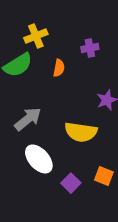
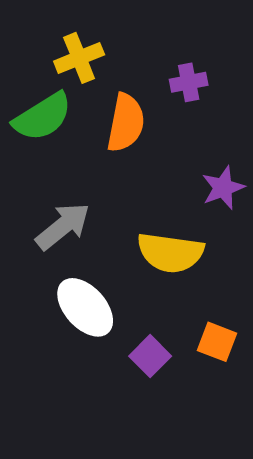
orange semicircle: (59, 68) -> (126, 123), size x1.6

